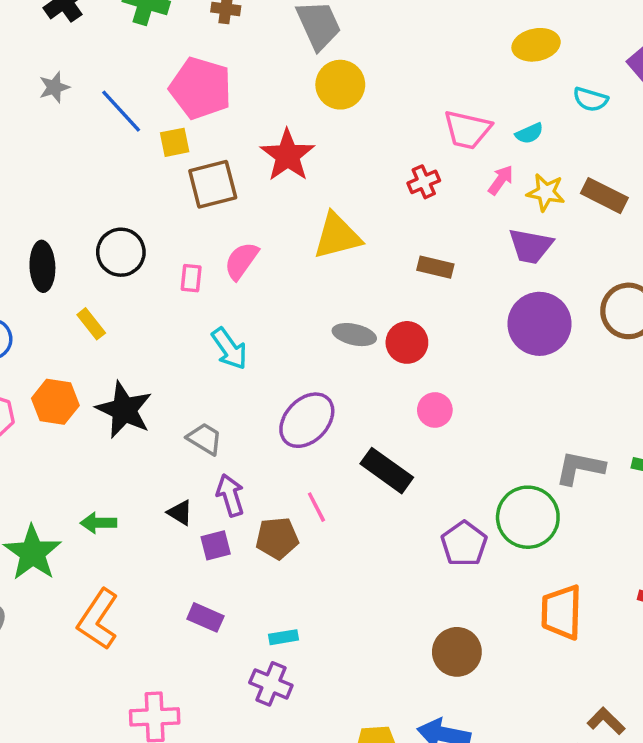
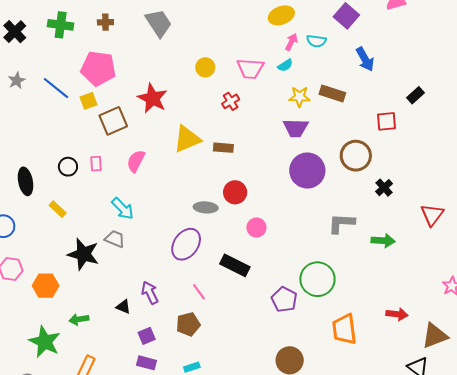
yellow circle: (340, 85) -> (205, 67), moved, size x0.7
pink arrow: (501, 180) -> (291, 42), moved
black circle: (121, 252) -> (68, 167), size x0.7
brown rectangle: (435, 267) -> (223, 148), moved
pink rectangle: (191, 278) -> (96, 164), moved
gray ellipse: (354, 335) -> (206, 207), moved
cyan arrow: (229, 349) -> (123, 209), moved
orange hexagon: (55, 402) -> (46, 286), moved
gray trapezoid: (205, 439) -> (115, 239), moved
gray L-shape: (580, 468) -> (341, 223), moved
brown pentagon: (277, 538) -> (188, 324), moved
purple square: (216, 545) -> (147, 336), moved

